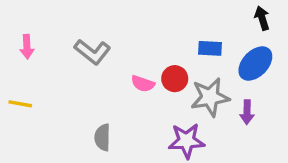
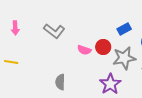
blue rectangle: (210, 48) -> (124, 29), turned -32
purple star: (186, 141) -> (110, 84), turned -30

